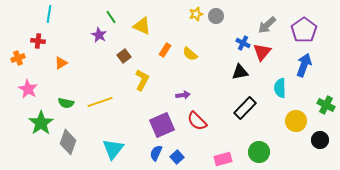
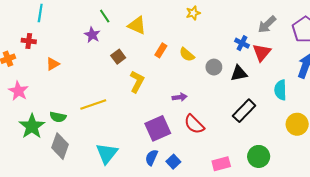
gray circle: (216, 16) -> (214, 67), moved
green semicircle: (66, 103) -> (58, 117), moved

